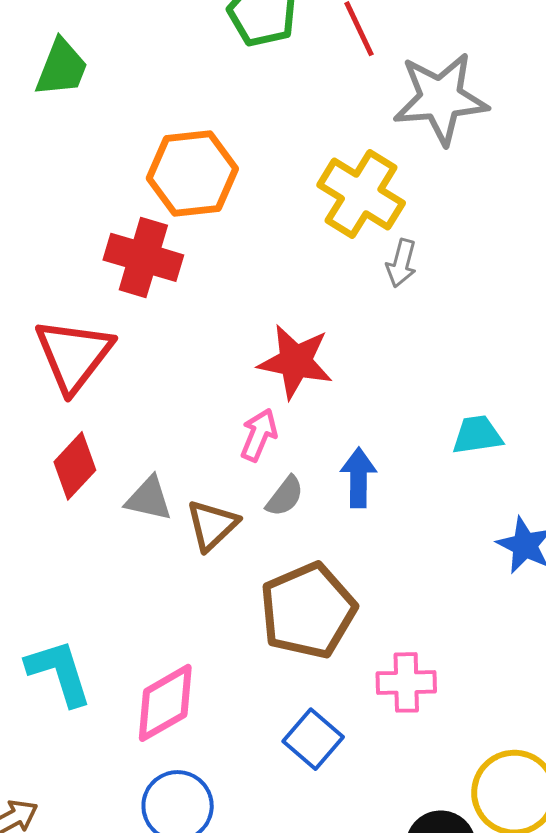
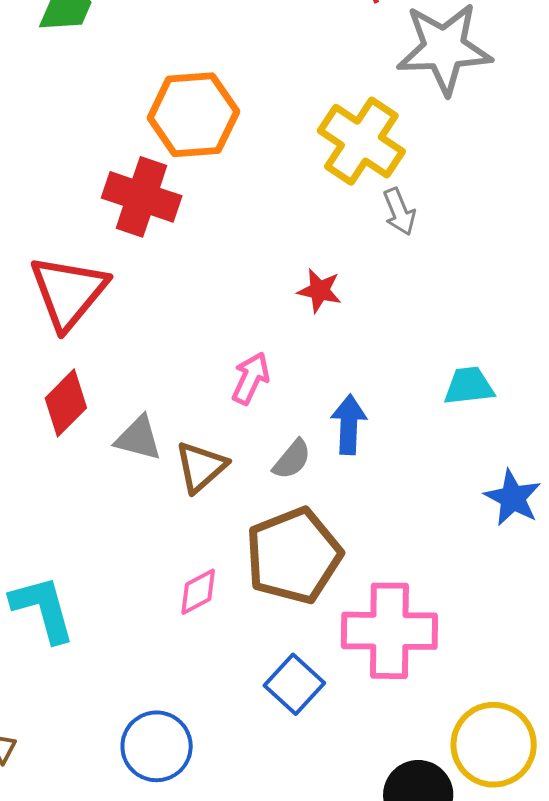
gray arrow: (401, 263) -> (399, 212), turned -39
red star: (295, 362) -> (320, 291), moved, size x0.6
gray semicircle: (285, 496) -> (292, 459), moved
pink cross: (406, 682) -> (389, 631), size x1.6
pink diamond: (165, 703) -> (198, 592), moved, size x0.6

